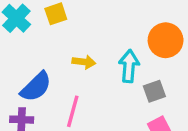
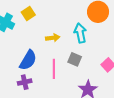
gray square: (154, 91) -> (75, 59), moved, turned -32

